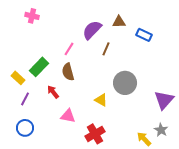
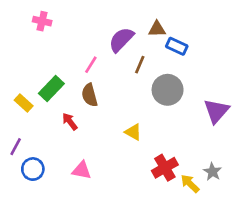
blue rectangle: (144, 35) -> (177, 46), moved
gray circle: (125, 83) -> (168, 90), moved
purple line: (25, 99) -> (16, 147), moved
purple triangle: (164, 100) -> (216, 111), moved
pink triangle: (68, 116) -> (82, 170), moved
red cross: (95, 134) -> (165, 168), moved

